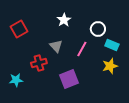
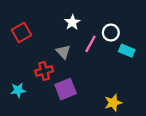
pink line: (82, 49) -> (90, 44), moved
yellow star: (110, 66) -> (113, 103), moved
purple square: (69, 79) -> (66, 89), moved

